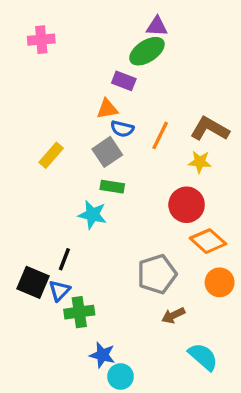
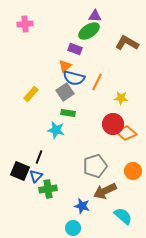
orange triangle: (107, 109) -> (65, 66), turned -32
blue semicircle: (122, 129) -> (74, 78), size x1.5
brown L-shape: (210, 129) -> (127, 43), moved
orange diamond: (208, 241) -> (126, 133), moved
brown arrow: (173, 315) -> (105, 191), size x1.6
blue star: (102, 355) -> (82, 206), moved

